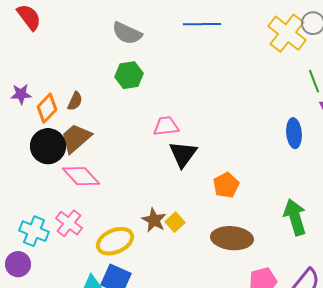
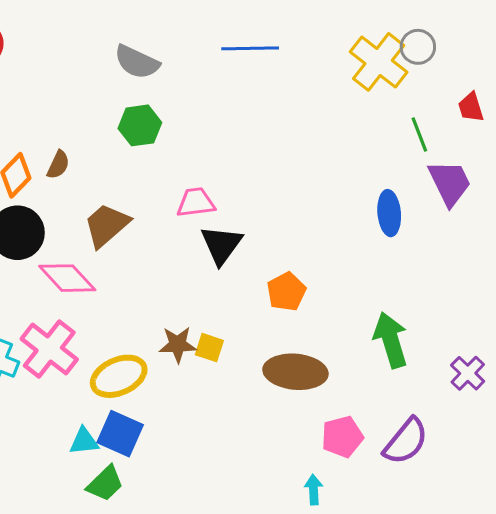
brown trapezoid: (76, 138) -> (107, 225), moved
brown star: (154, 220) -> (178, 345), turned -30
yellow square: (175, 222) -> (209, 348), turned -30
pink cross: (69, 223) -> (49, 349), size x1.4

